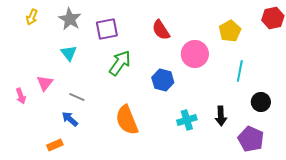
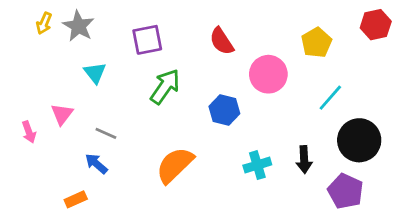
gray star: (70, 19) -> (78, 26), moved
cyan line: (240, 71) -> (330, 98), turned 30
black circle: (261, 102) -> (359, 140), size x1.6
orange semicircle: (127, 120) -> (175, 165), turned 68

